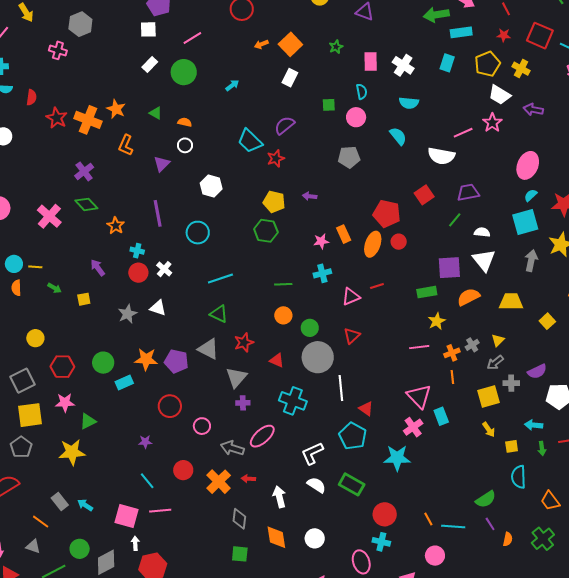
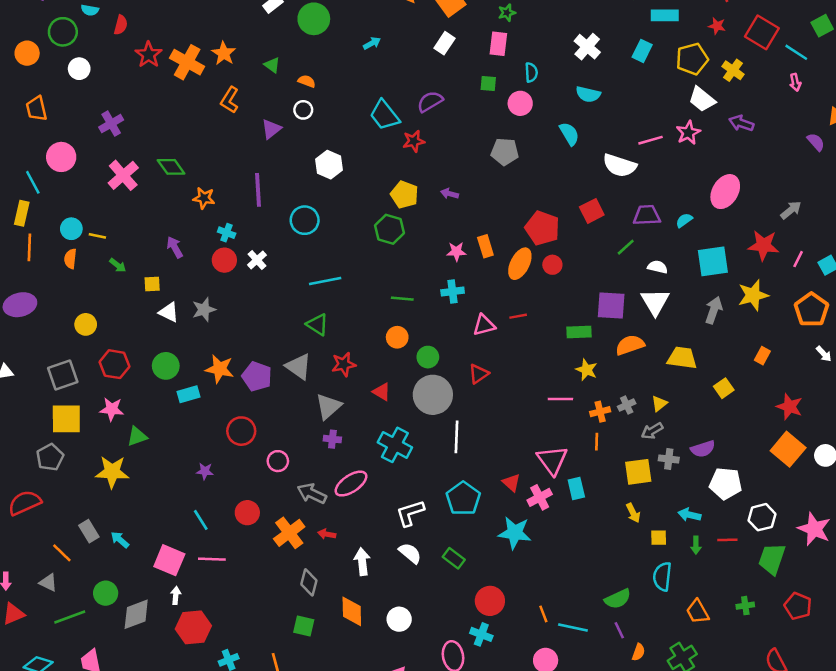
pink rectangle: (371, 61) -> (498, 44), moved
purple cross: (84, 171) -> (111, 124), moved
cyan semicircle: (531, 195) -> (684, 220), moved
orange star: (116, 226) -> (204, 198), turned -30
white triangle: (158, 308) -> (169, 312), moved
yellow star: (437, 321) -> (587, 370), turned -30
red triangle: (366, 409) -> (511, 483), moved
green rectangle: (352, 484) -> (454, 558), size x0.7

